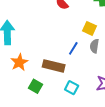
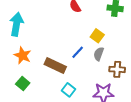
orange star: (19, 62) -> (23, 55), turned -30
green square: (35, 86) -> (23, 84), moved

